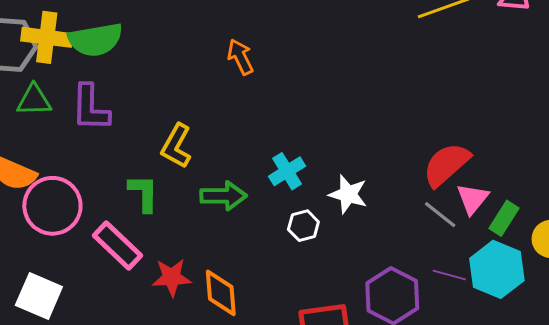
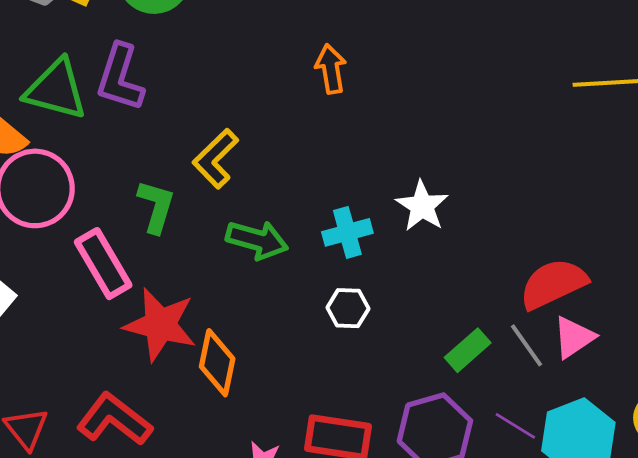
green triangle: (34, 100) -> (56, 89), moved, size x1.4
white star: (348, 194) -> (422, 206), moved
green rectangle: (504, 218) -> (468, 350), moved
red star: (172, 277) -> (160, 325), size x1.4

